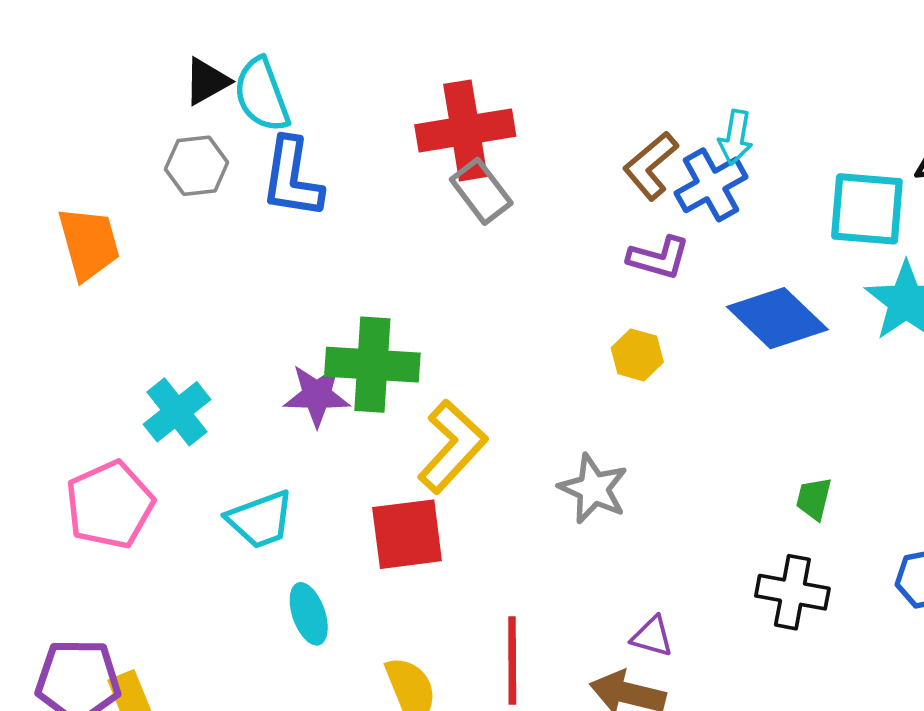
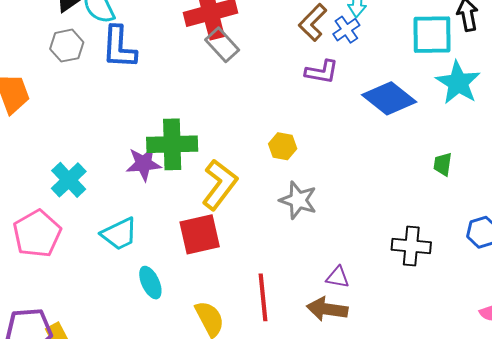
blue cross: (711, 185) -> (346, 30), size x0.7
yellow hexagon: (637, 355) -> (283, 146), moved
green trapezoid: (814, 499) -> (443, 164), moved

